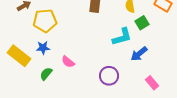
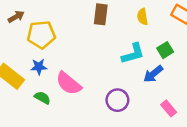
green square: (142, 23) -> (165, 50), moved
pink semicircle: (68, 62) -> (69, 83), size x1.6
green semicircle: (46, 74) -> (42, 98), turned 80

